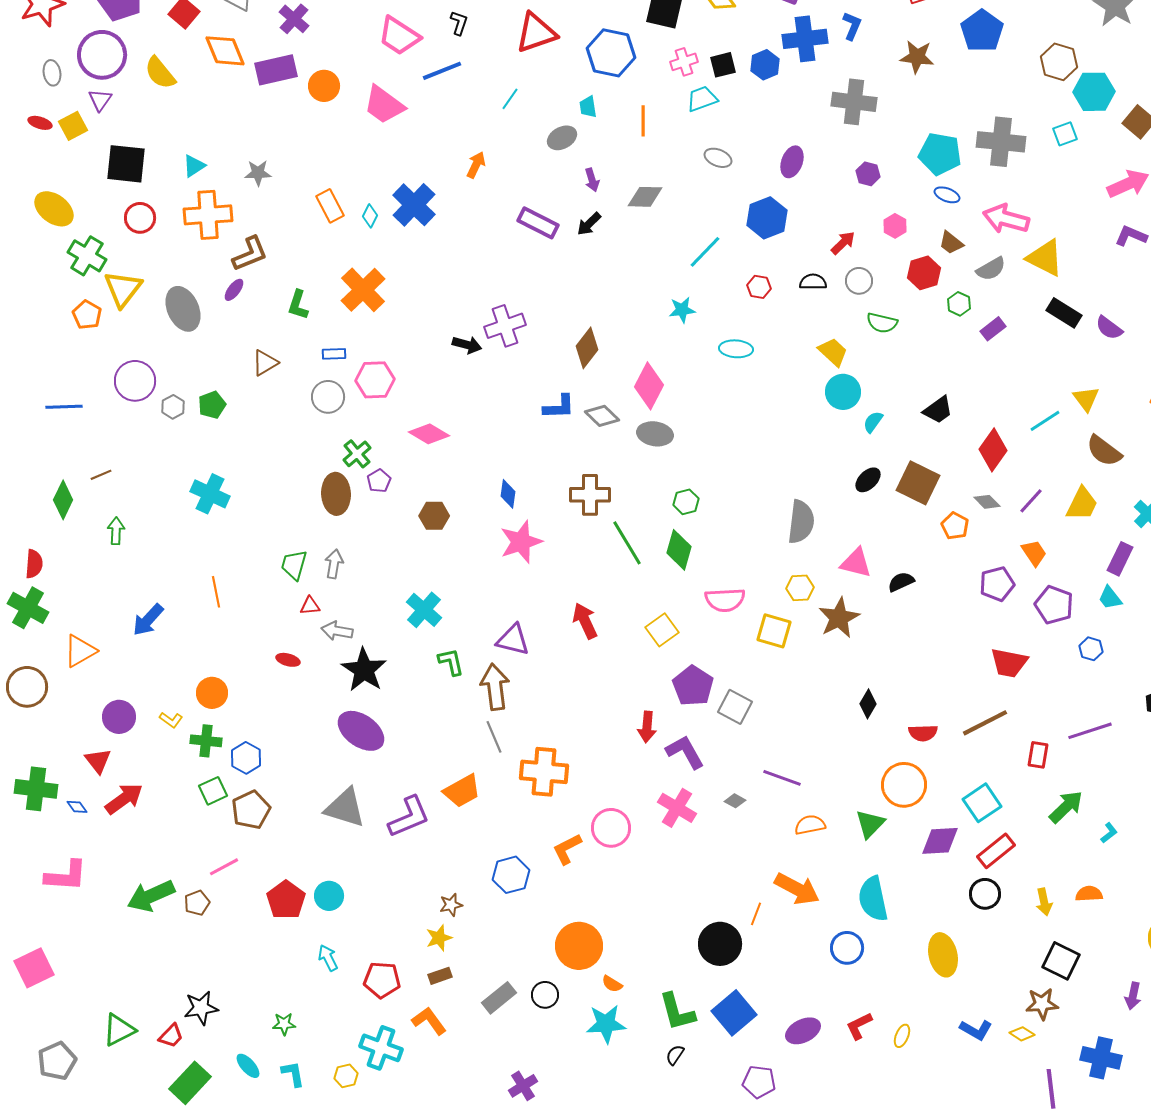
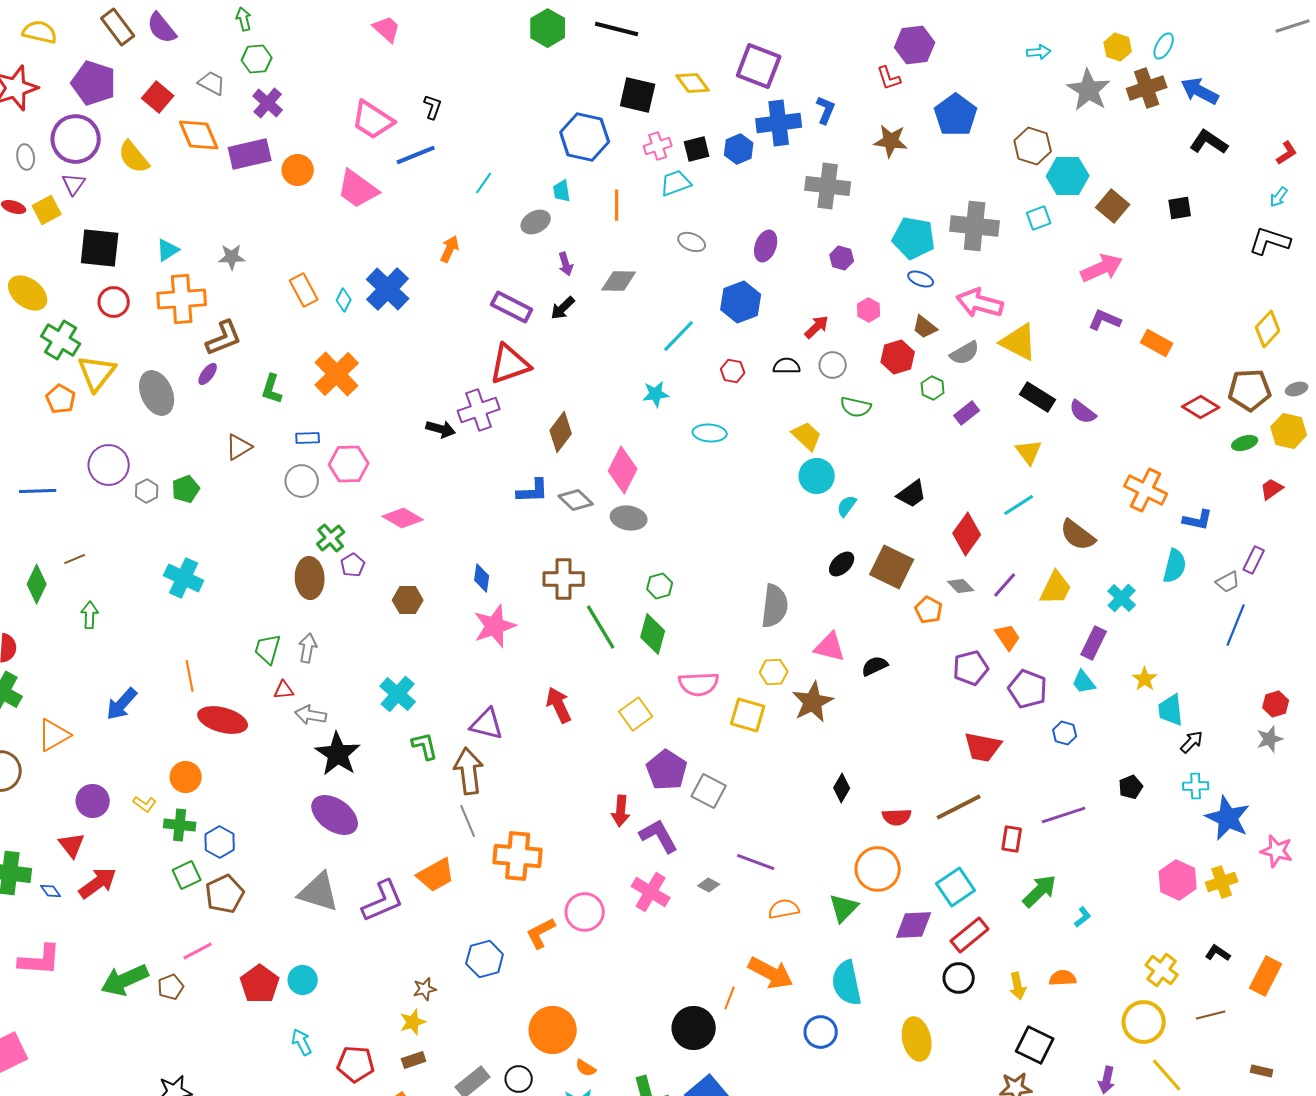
red triangle: (536, 33) -> (510, 364), moved
yellow triangle: (1086, 399) -> (1029, 452), moved
red ellipse: (288, 660) -> (223, 720), moved, size x2.0

